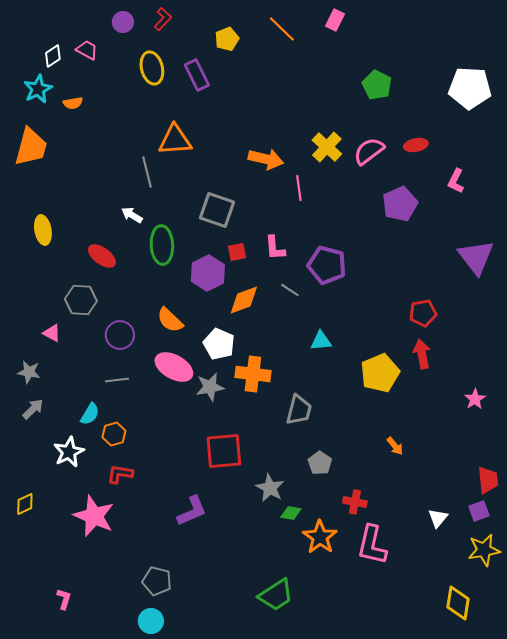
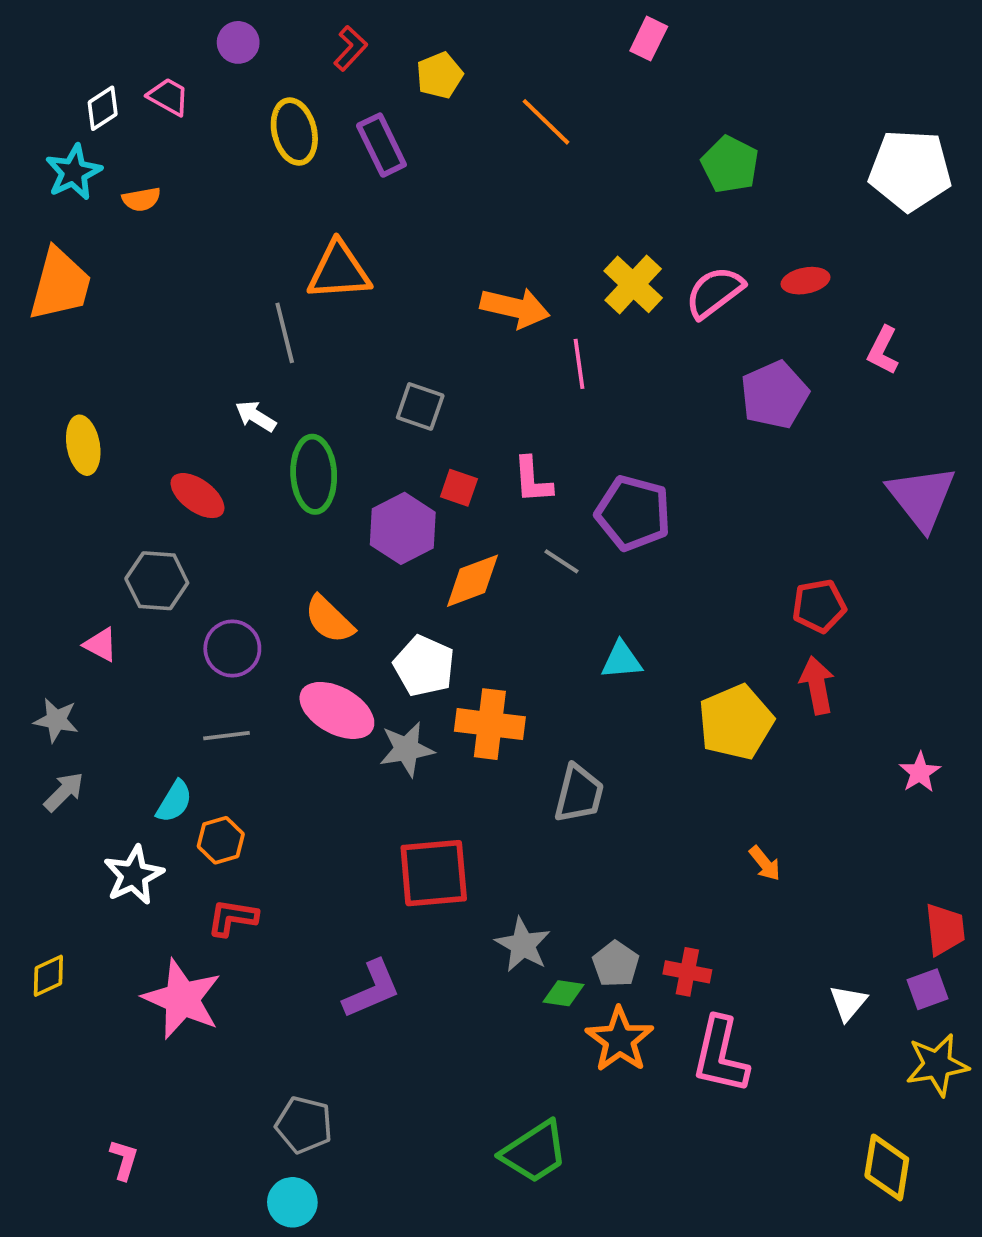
red L-shape: (163, 19) -> (350, 48), moved
orange line: (282, 29) -> (546, 122), moved
gray square: (217, 210) -> (420, 406), size x0.7
red square: (237, 252) -> (459, 488), turned 30
gray pentagon: (320, 463) -> (616, 964), moved

